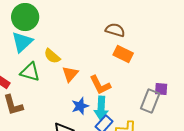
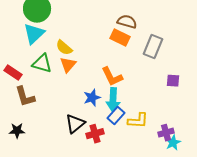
orange rectangle: (123, 54) -> (120, 38), moved
orange triangle: (70, 74) -> (68, 65), moved
gray rectangle: (150, 101) -> (153, 47), moved

